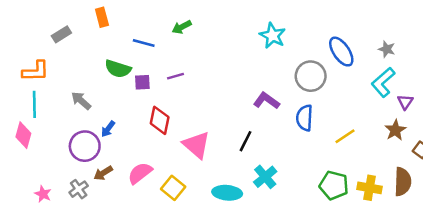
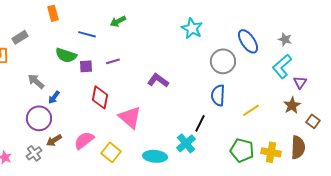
gray rectangle: (61, 34) -> (20, 37), moved
purple L-shape: (266, 101) -> (158, 80), moved
blue arrow: (108, 129) -> (54, 97), moved
black line: (246, 141) -> (200, 123), moved

